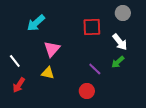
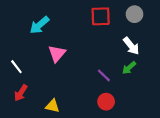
red square: (92, 27) -> (101, 16), moved
yellow triangle: (48, 73) -> (52, 106), moved
red circle: (87, 91) -> (106, 102), moved

